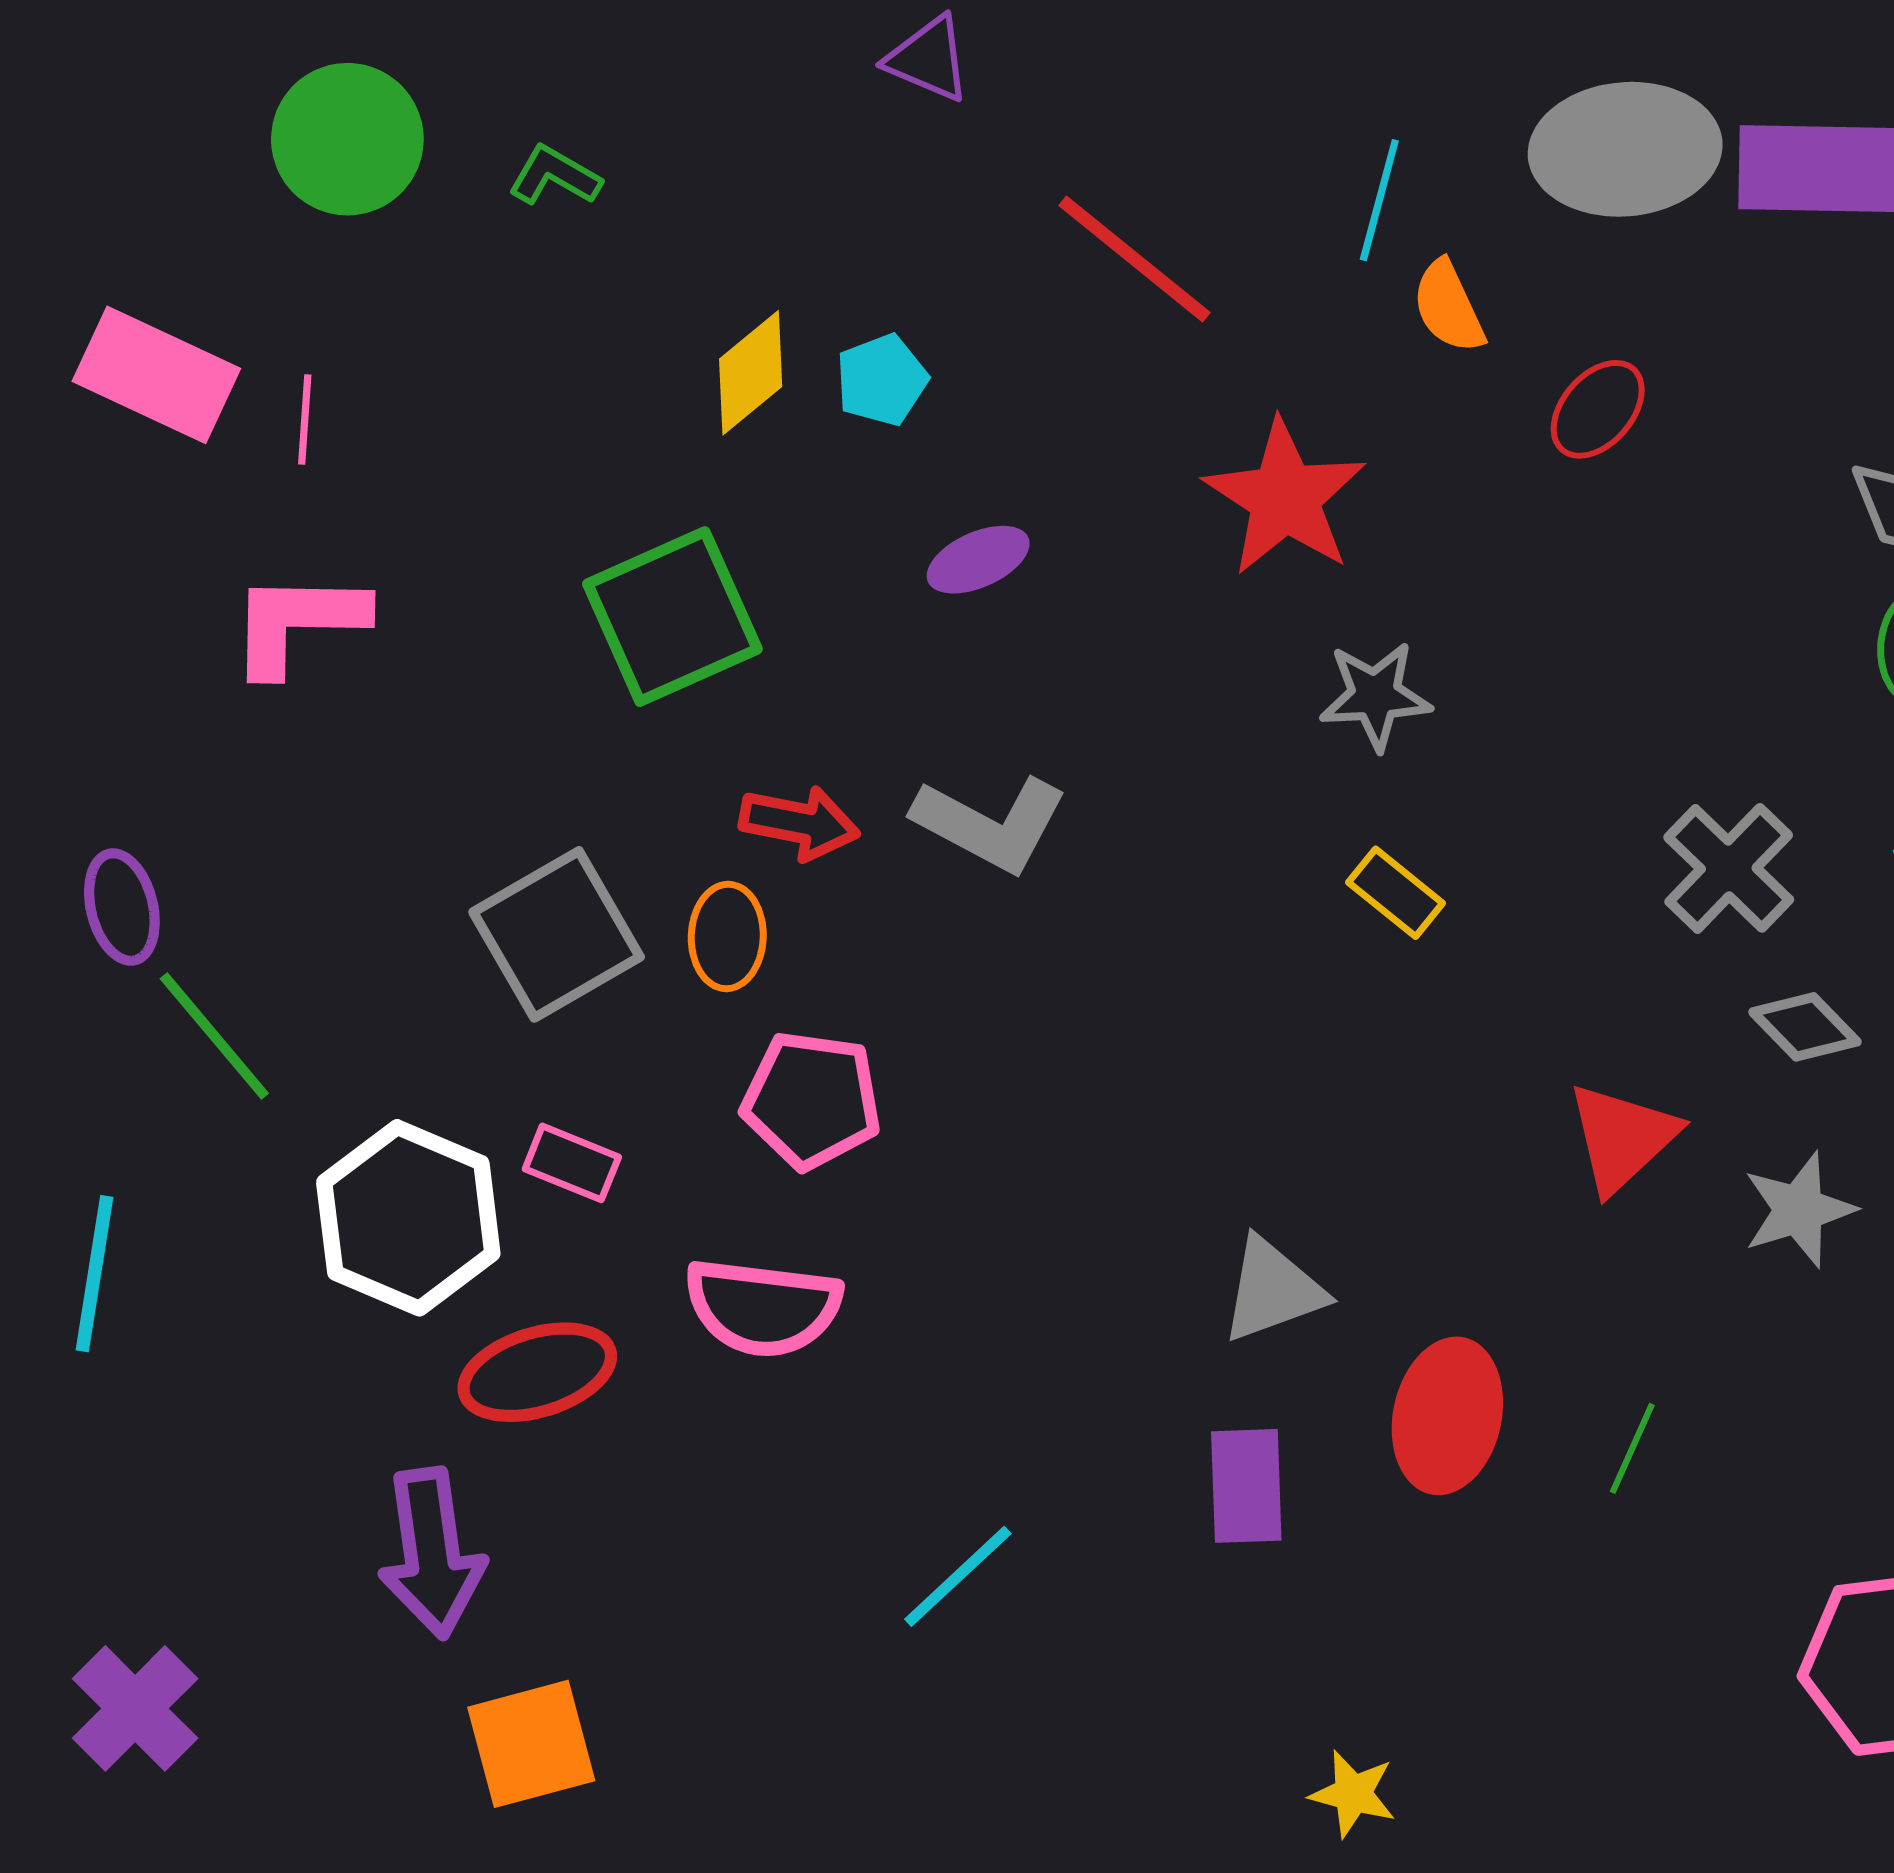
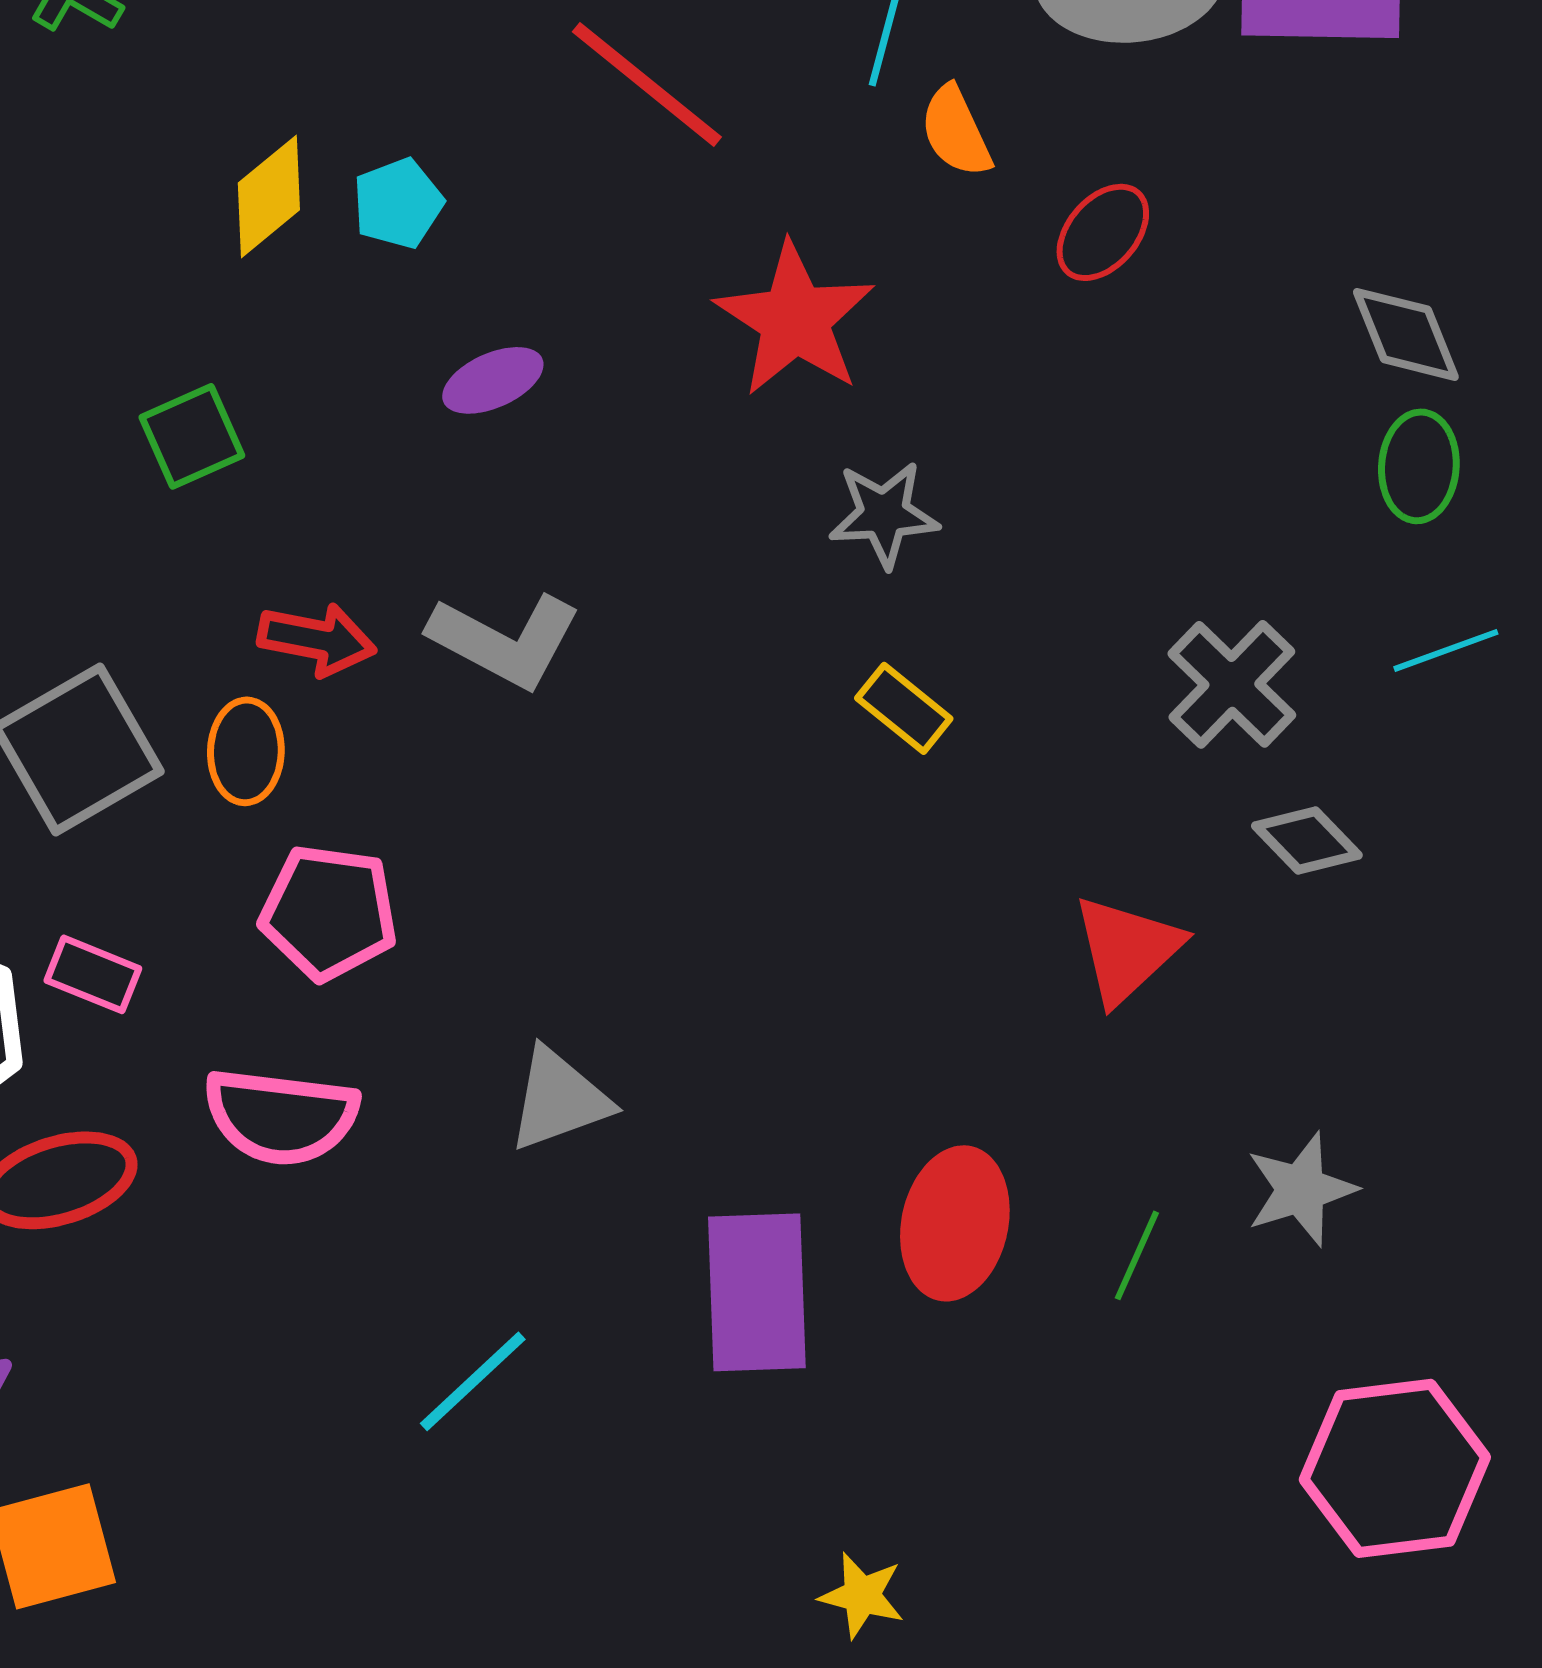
green square: (672, 617) -> (192, 436), size x0.6
gray star: (1799, 1210) -> (1301, 1189), moved
gray triangle: (1273, 1290) -> (559, 1099), moved
purple rectangle: (1246, 1486) -> (757, 1292), size x1.4

